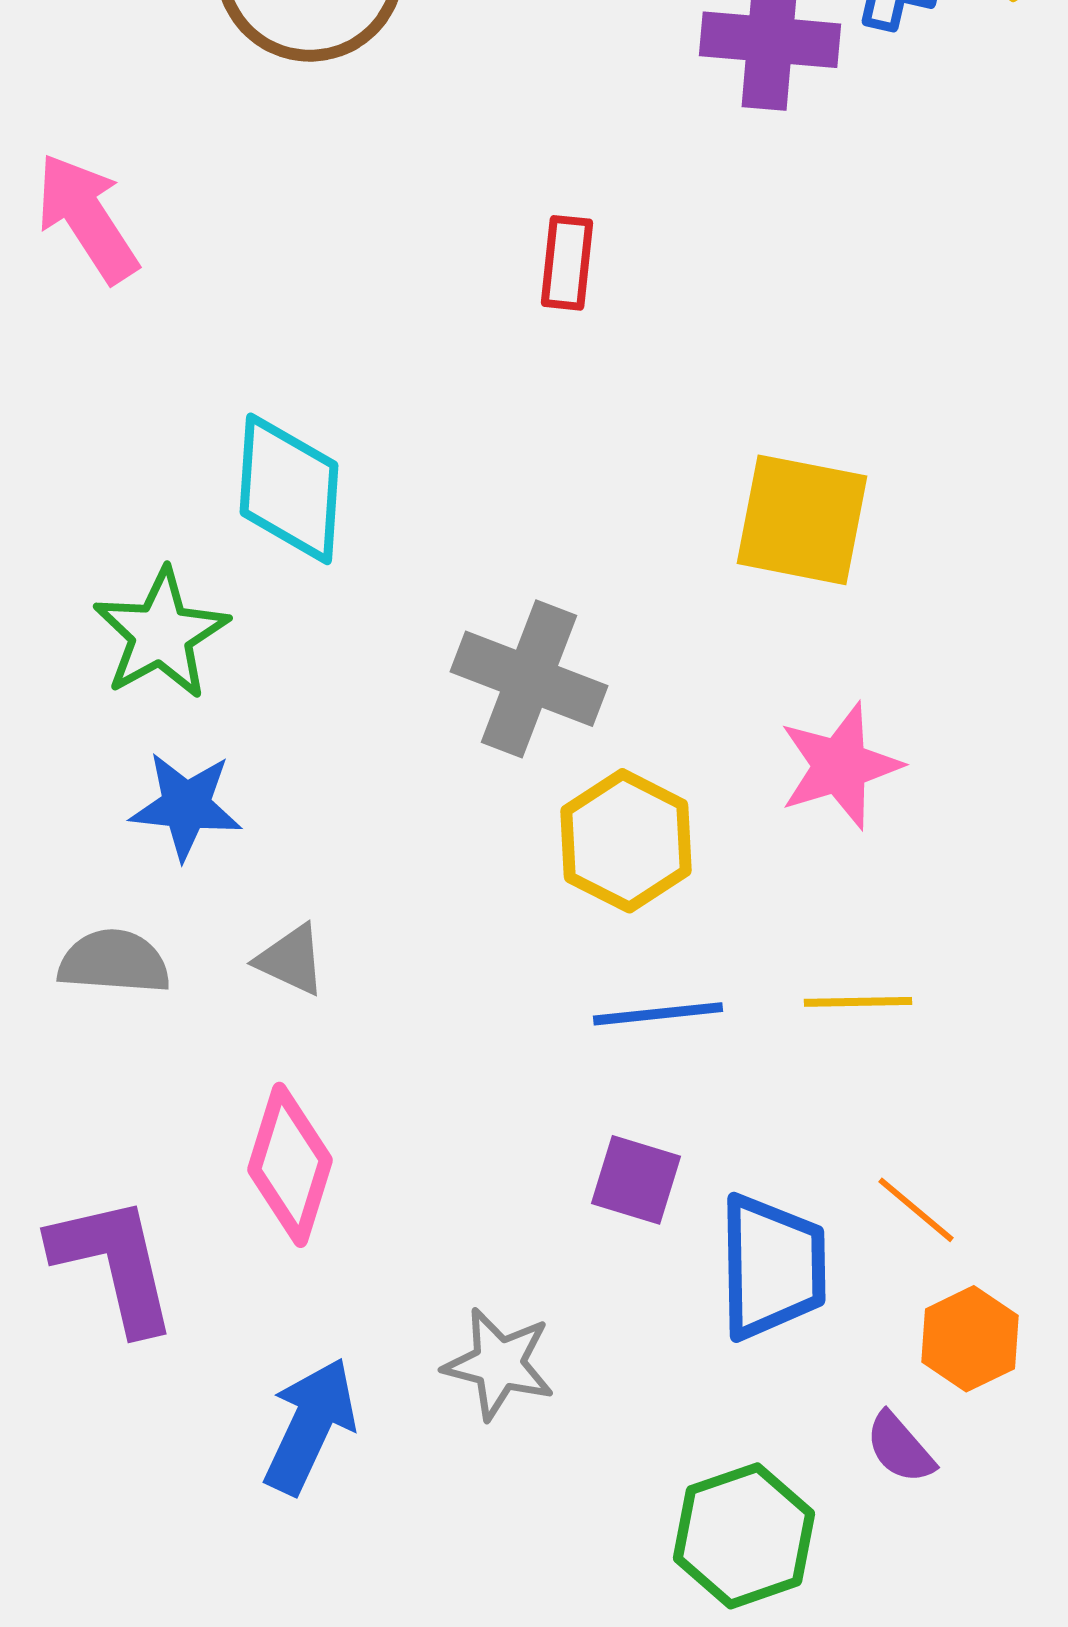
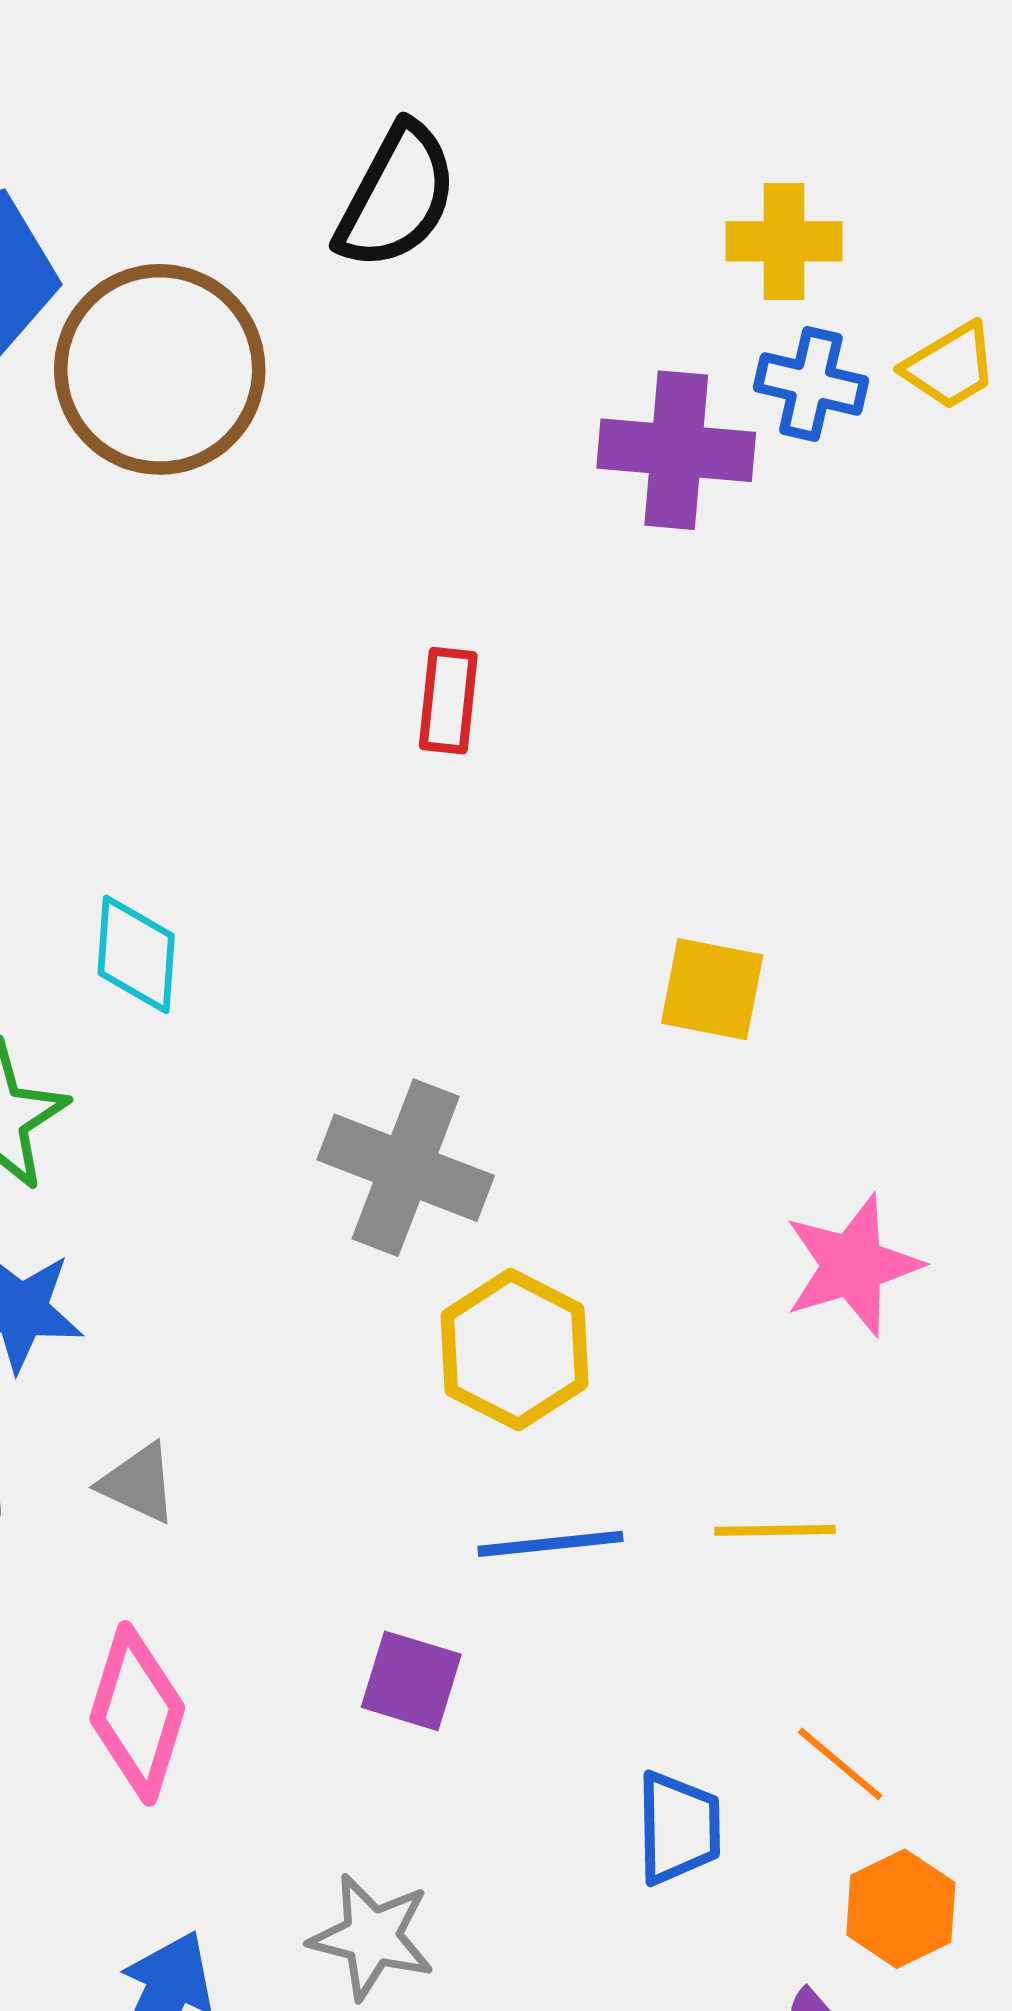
cyan diamond: (289, 489) -> (136, 954), size x0.7
yellow square: (802, 520) -> (712, 989), size x0.7
pink star: (840, 766) -> (852, 1265), moved
purple square: (636, 1180) -> (411, 1681), moved
blue trapezoid: (772, 1267) -> (678, 1828), size x0.7

